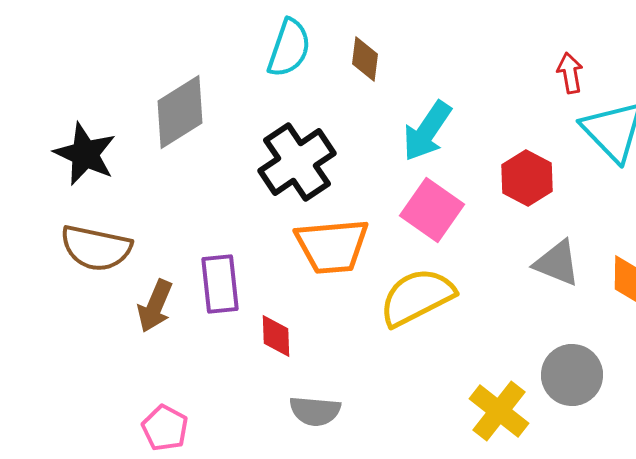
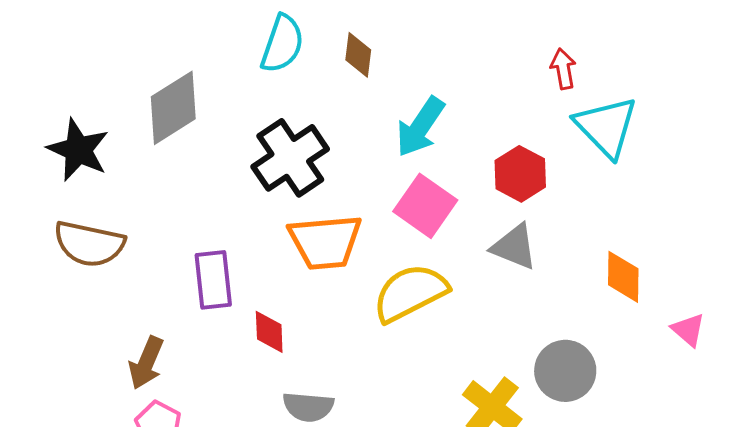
gray triangle: (557, 263) -> (514, 247), moved
brown arrow: (155, 306) -> (146, 363), moved

